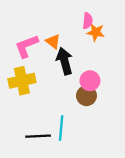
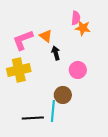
black arrow: (65, 61) -> (56, 53), size x0.6
brown circle: (86, 96) -> (63, 95), moved

